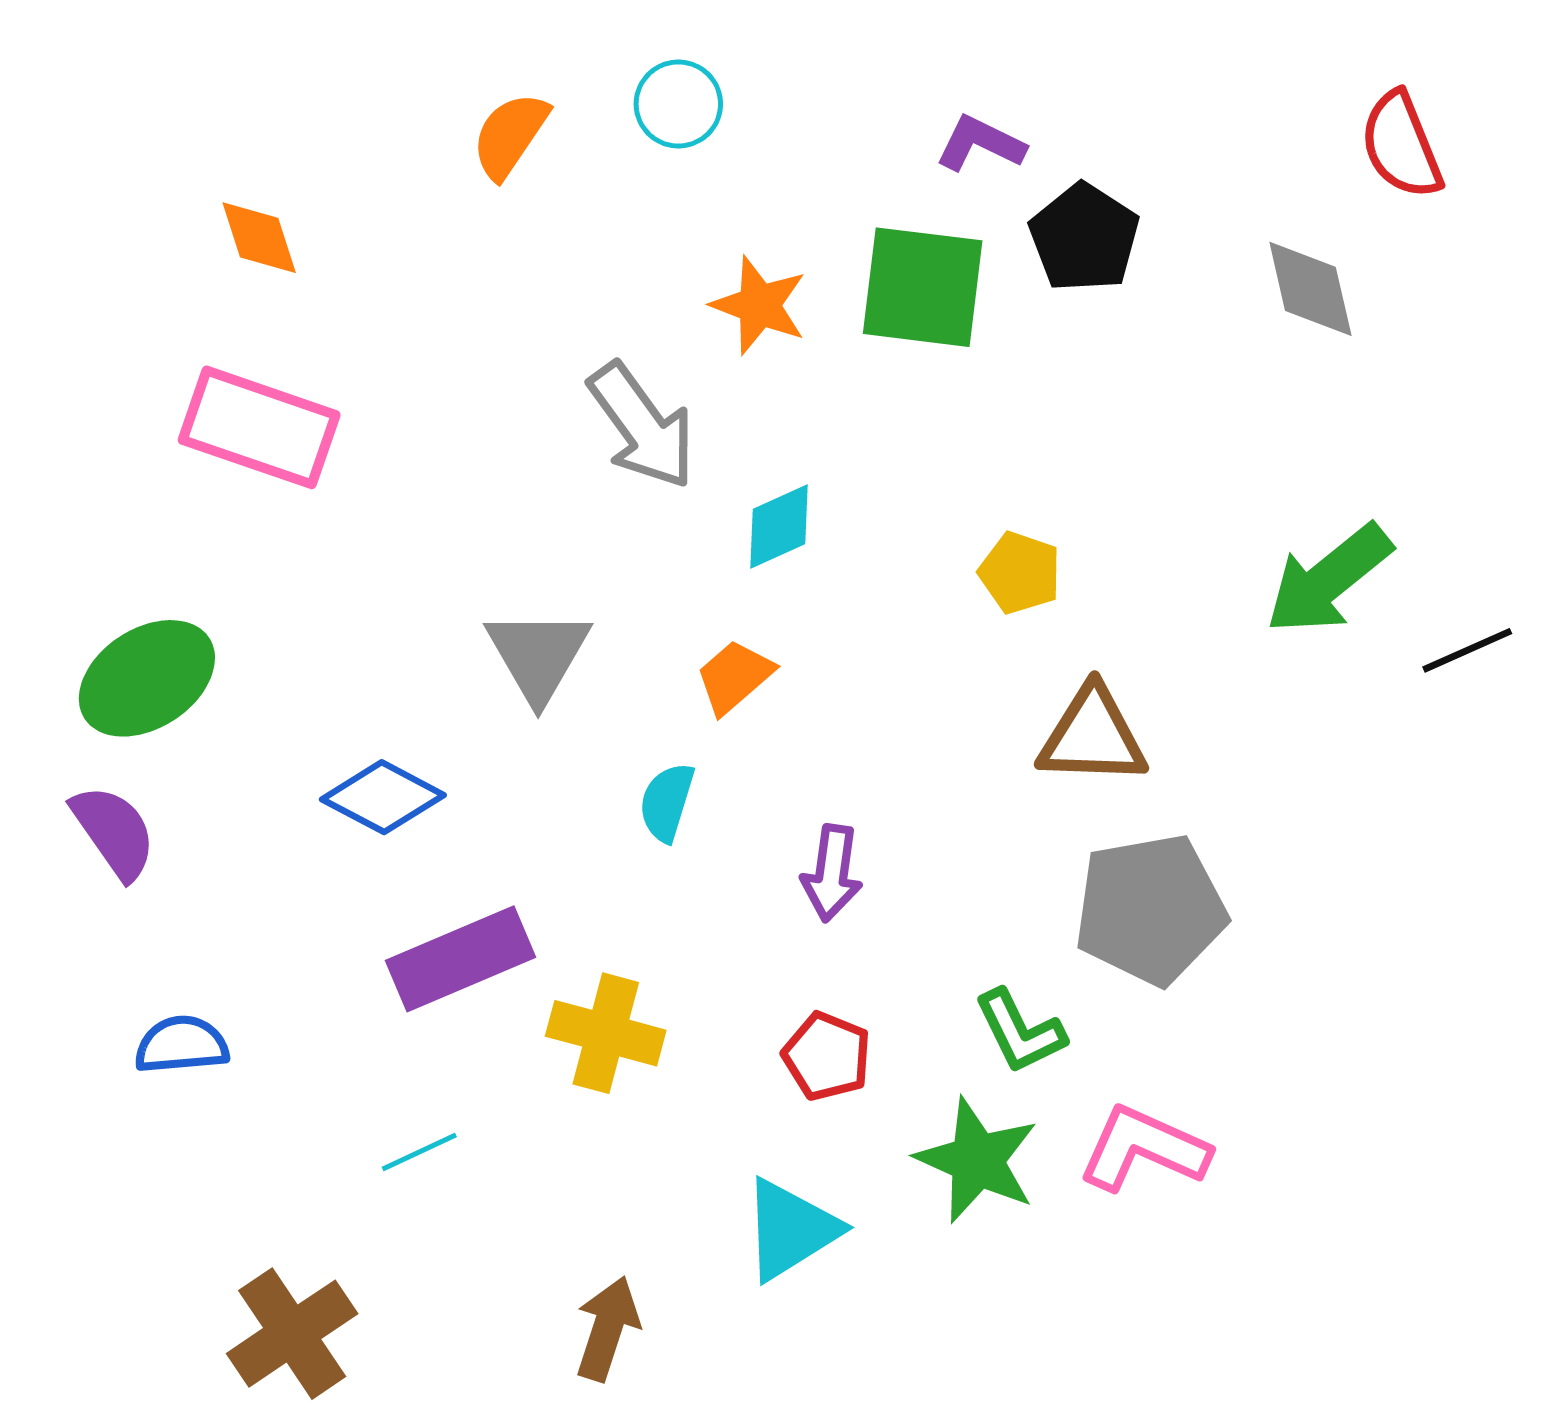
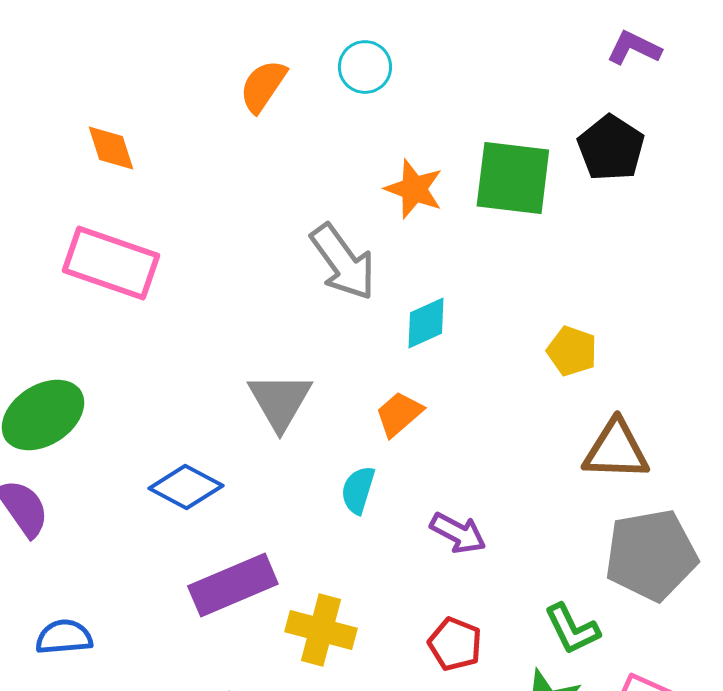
purple L-shape: (980, 144) -> (634, 48), moved
purple arrow: (832, 873) -> (458, 533), turned -70

